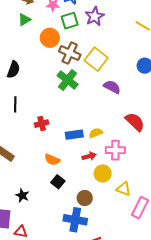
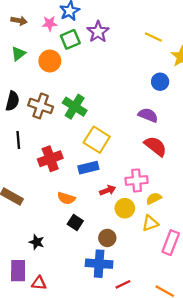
green triangle: (24, 20) -> (18, 54), moved
brown cross: (70, 53) -> (41, 106), moved
yellow square: (96, 59) -> (97, 140), moved
purple semicircle: (112, 87) -> (148, 115), moved
red cross: (42, 124) -> (50, 159), size x1.5
yellow semicircle: (96, 133) -> (154, 198), moved
yellow triangle: (124, 189) -> (150, 223), turned -35

